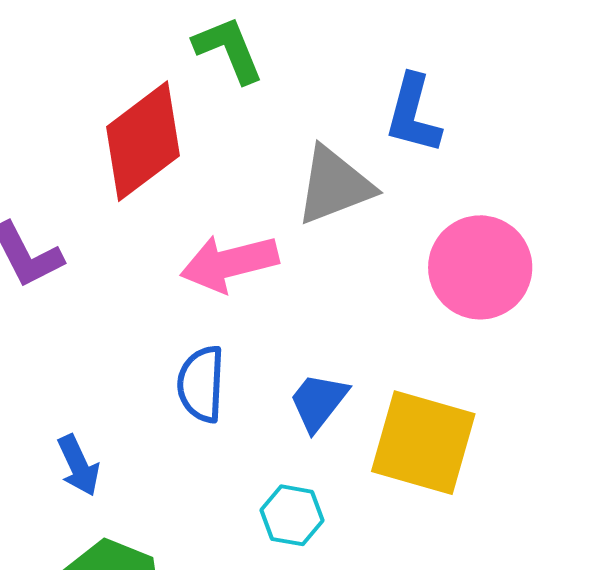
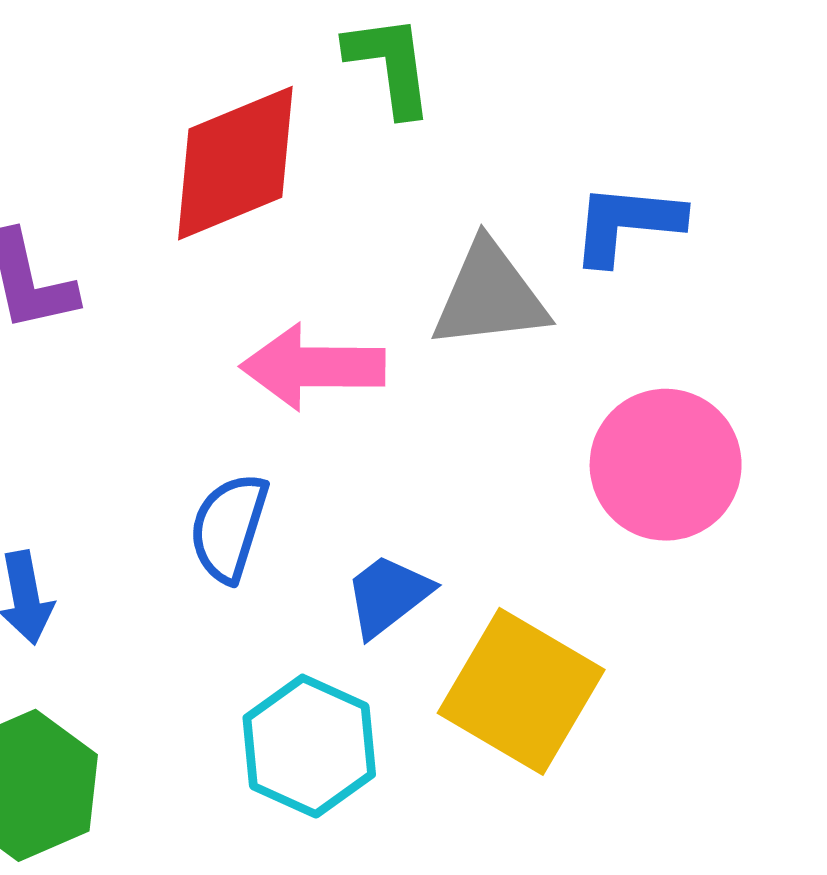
blue L-shape: (413, 114) -> (627, 224), turned 66
cyan hexagon: (292, 515) -> (309, 746), size x1.5

